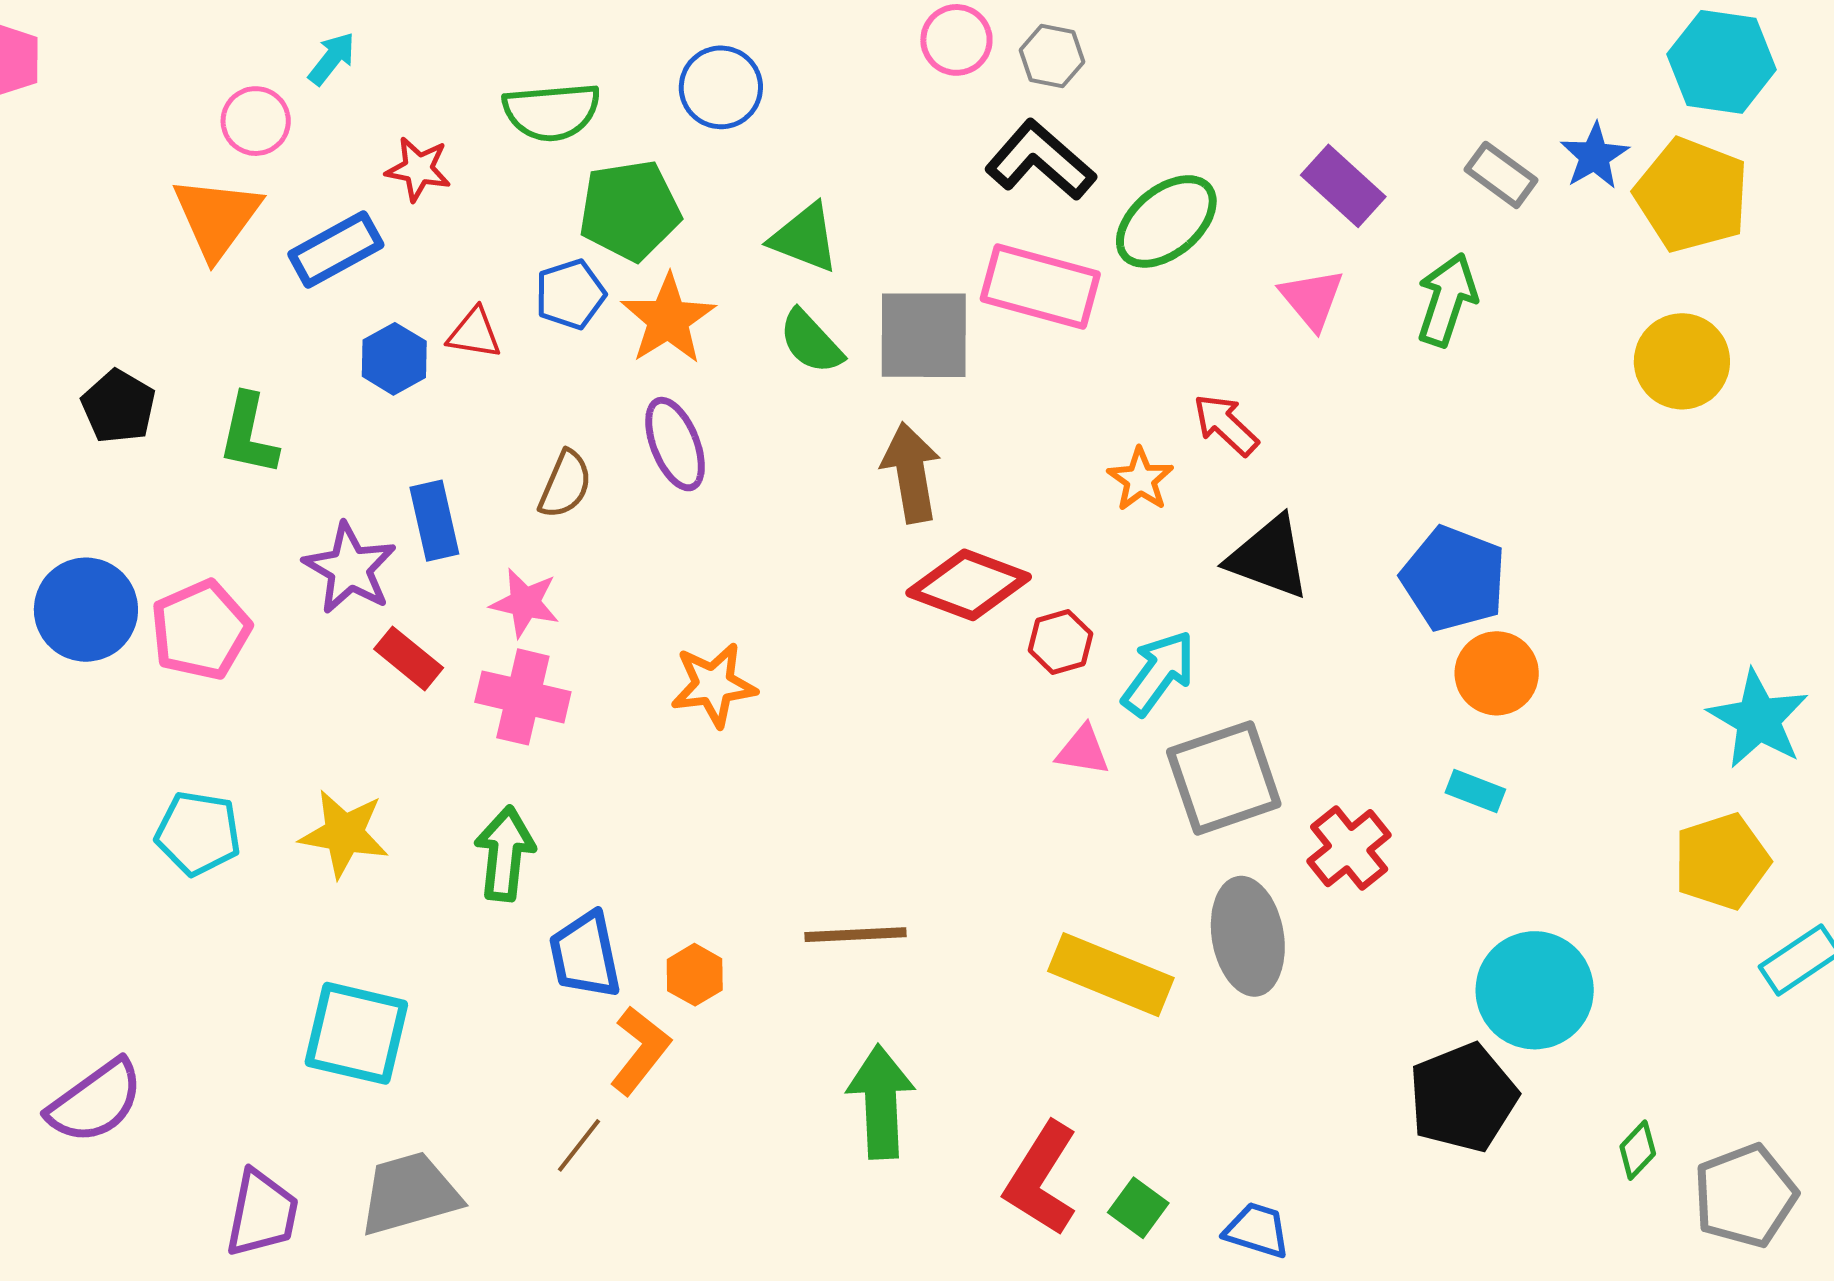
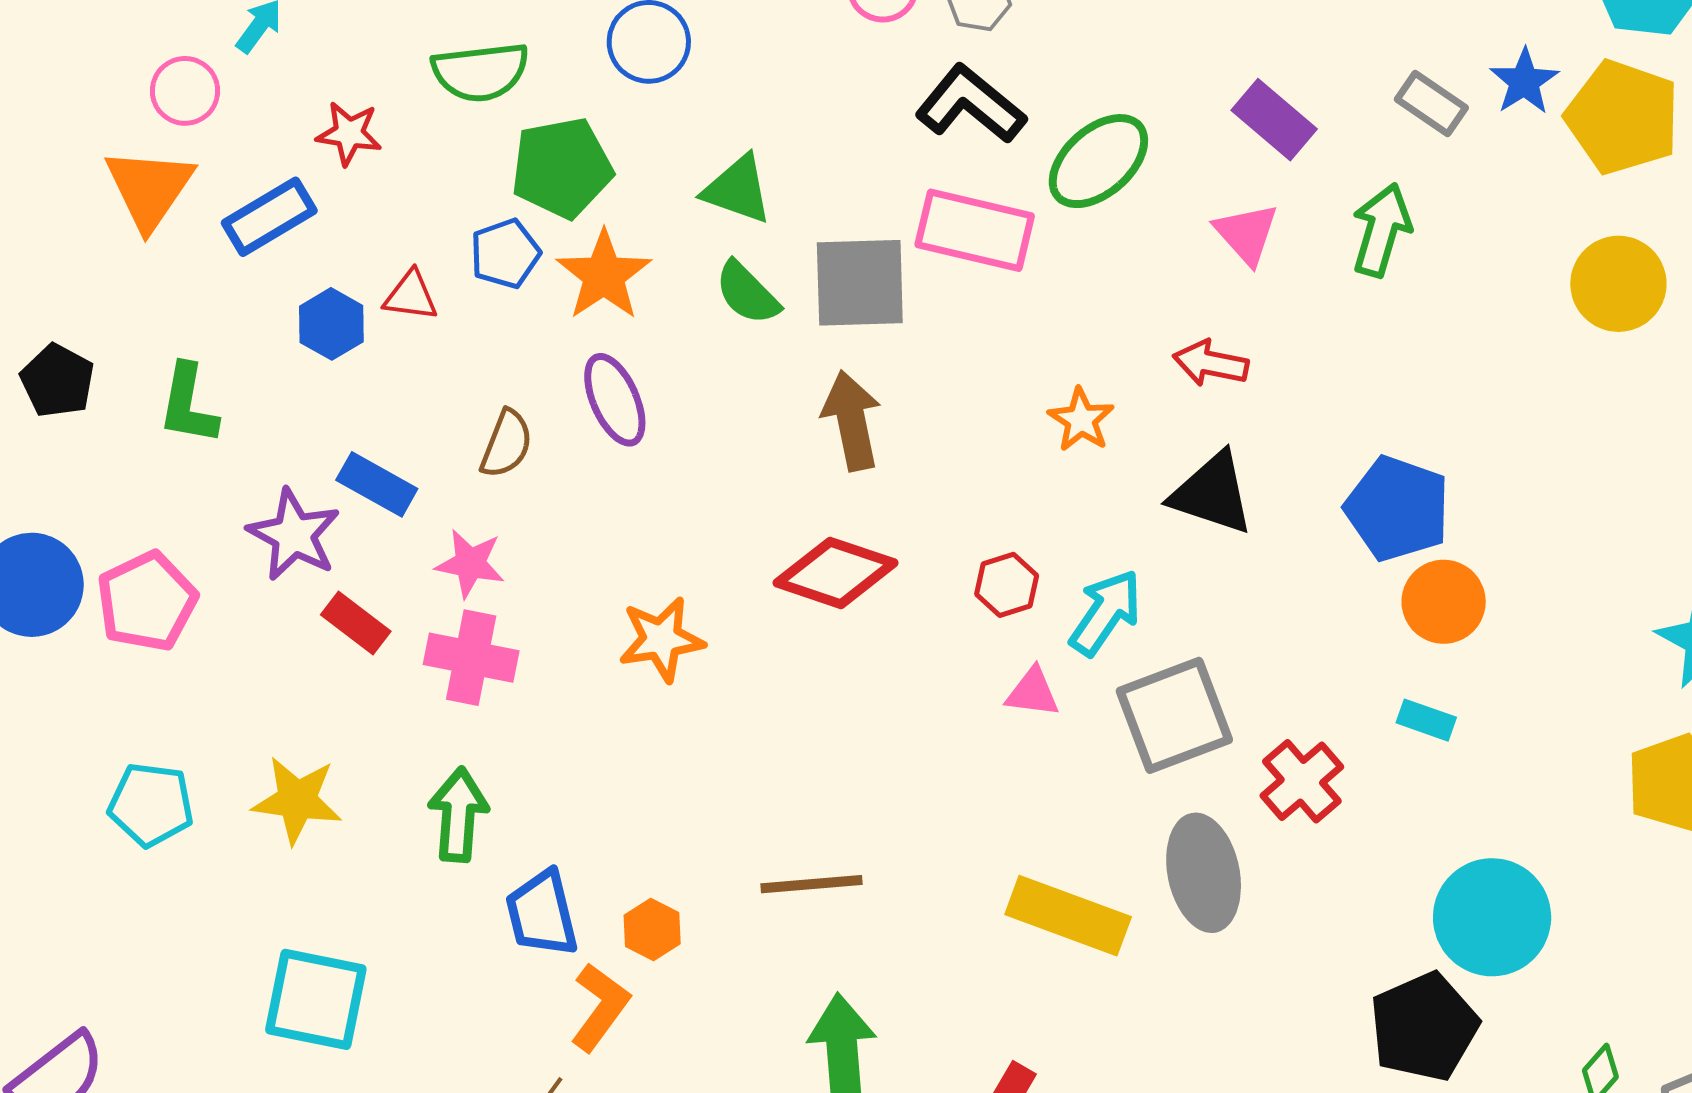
red arrow: (1226, 425) -> (1211, 363), moved, turned -30
blue rectangle: (434, 521) -> (377, 484), turned -46
red diamond: (969, 585) -> (835, 573), moved

